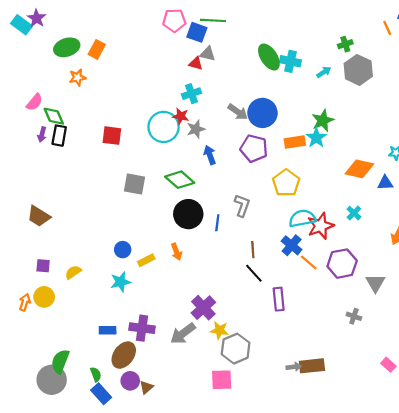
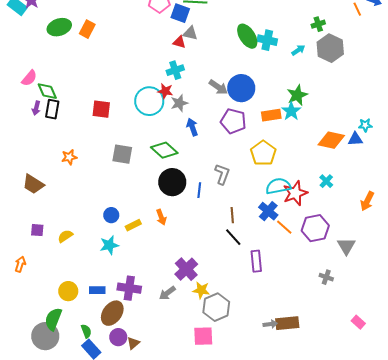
orange star: (77, 77) -> (69, 157), moved
blue triangle: (385, 183) -> (355, 139), moved
yellow circle: (44, 297) -> (68, 291), moved
gray arrow: (183, 333) -> (167, 293), size x0.7

